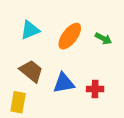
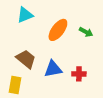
cyan triangle: (30, 30) -> (25, 15), moved

